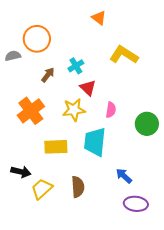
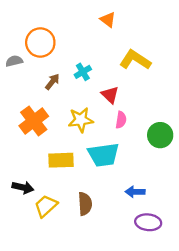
red triangle: (88, 88) -> (110, 95), moved
cyan trapezoid: (95, 142) -> (104, 155), turned -104
blue arrow: (124, 176) -> (135, 192), turned -42

